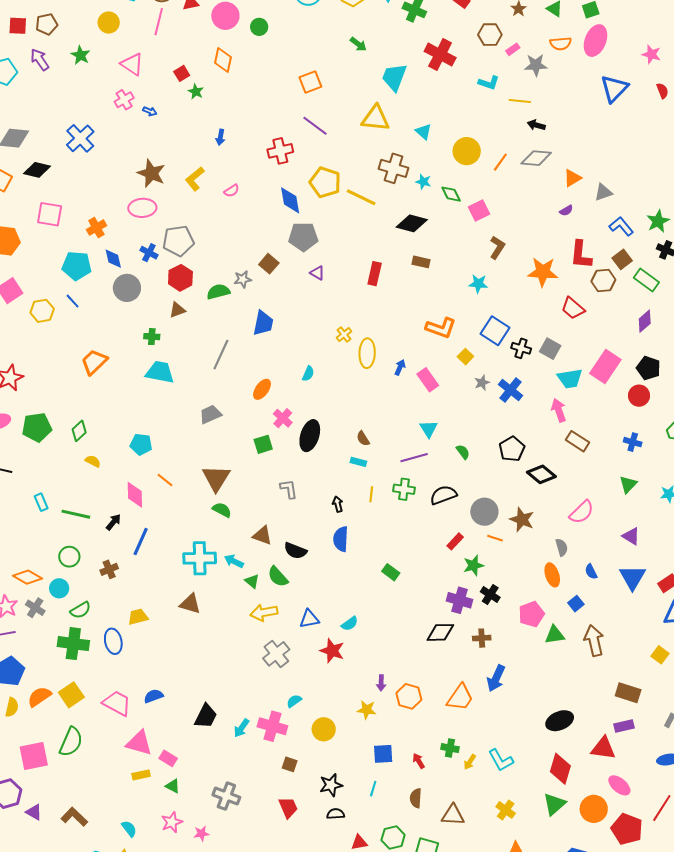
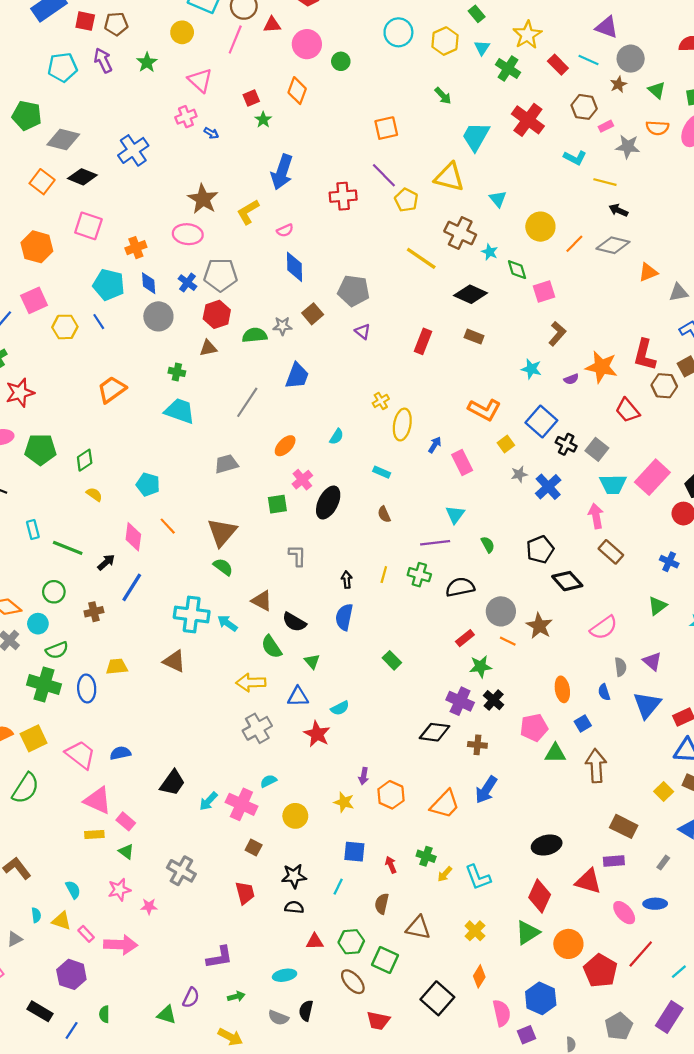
blue arrow: (220, 137) -> (282, 172), size x2.0
yellow pentagon: (325, 182) -> (406, 200), moved, size x0.7
blue diamond: (290, 200) -> (294, 267), moved
purple semicircle: (566, 210) -> (571, 379), moved
cyan rectangle: (358, 462) -> (382, 472), moved
gray semicircle: (562, 547) -> (620, 667), moved
green triangle: (252, 581) -> (312, 661), moved
pink ellipse: (619, 785) -> (624, 913), moved

